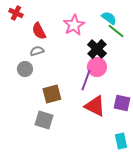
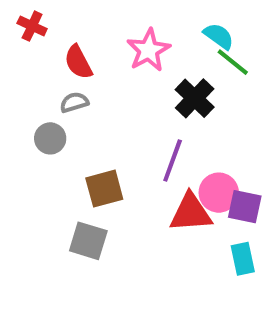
pink circle: (97, 67) -> (219, 193), moved
red triangle: (95, 106) -> (191, 213), turned -30
cyan rectangle: (121, 141) -> (243, 259), moved

